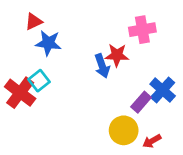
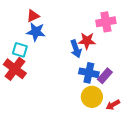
red triangle: (34, 21) -> (33, 16), moved
cyan square: (39, 81) -> (20, 50), moved, turned -35
blue cross: (163, 90) -> (89, 73), moved, turned -30

